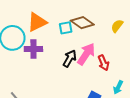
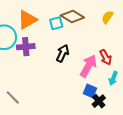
pink arrow: (86, 54) -> (88, 66), moved
red arrow: (103, 63) -> (106, 57), moved

